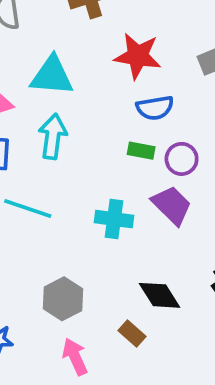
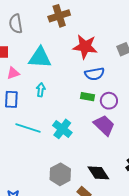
cyan arrow: (53, 136) -> (41, 90), size x0.6
cyan cross: (114, 219) -> (62, 129), moved, turned 30
gray hexagon: (63, 299) -> (60, 174), moved

